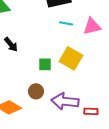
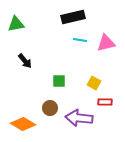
yellow square: (71, 58) -> (94, 83), moved, size x0.6
red rectangle: (91, 111) -> (105, 102), moved

